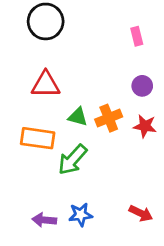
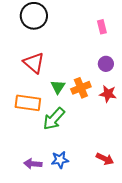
red triangle: (46, 85) -> (34, 63), turned 40
green triangle: (78, 117) -> (58, 87), turned 49

